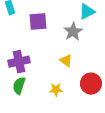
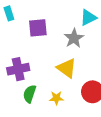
yellow triangle: (66, 61) -> (67, 68), size x1.5
green semicircle: (19, 86) -> (30, 94), moved

